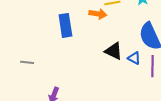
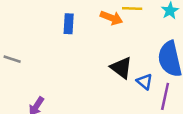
blue rectangle: (65, 25) -> (69, 24), size x0.7

